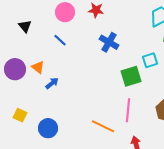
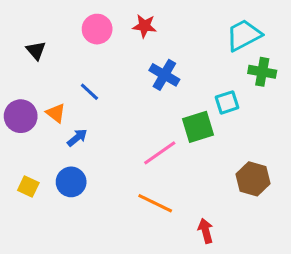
blue line: (60, 40) -> (89, 92), moved
pink line: (128, 110) -> (160, 153), moved, turned 50
blue circle: (48, 128) -> (71, 182), moved

